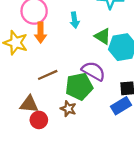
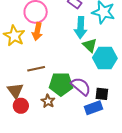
cyan arrow: (75, 20) -> (81, 28), moved, size x1.5
purple semicircle: (93, 71) -> (81, 86), moved
brown triangle: (29, 104) -> (15, 91), turned 36

